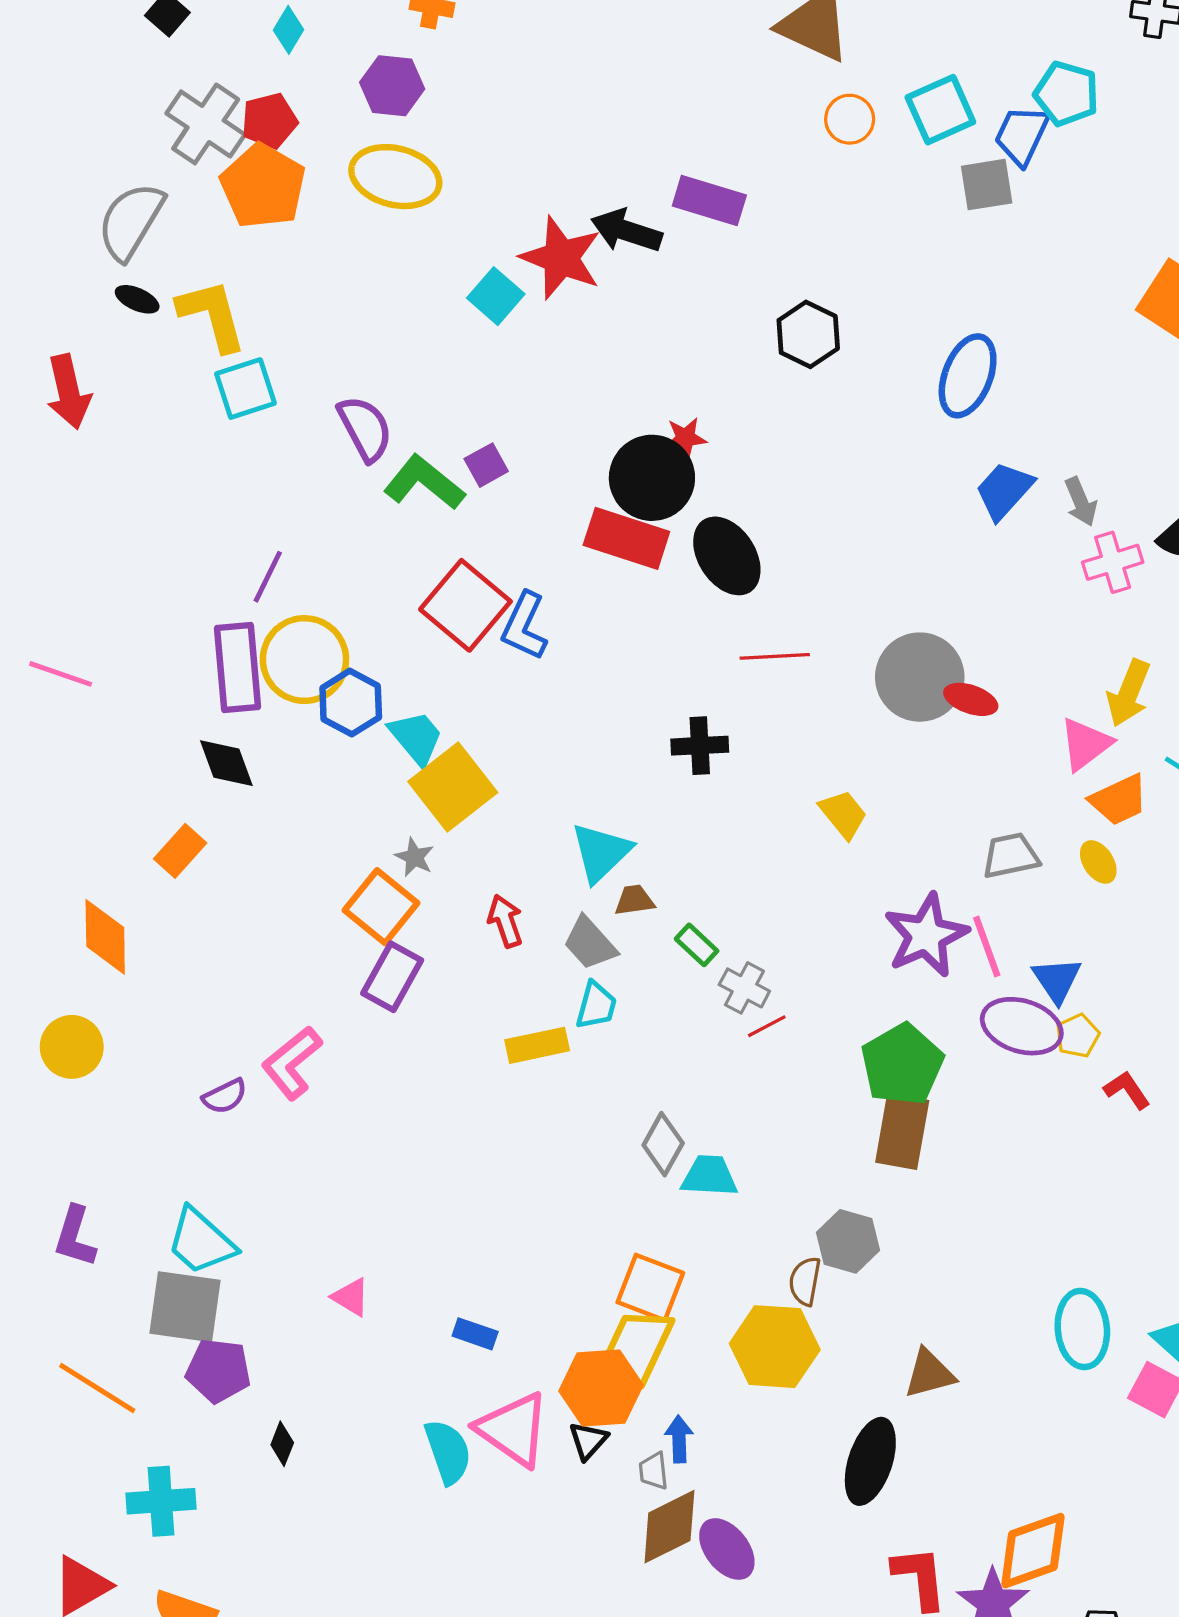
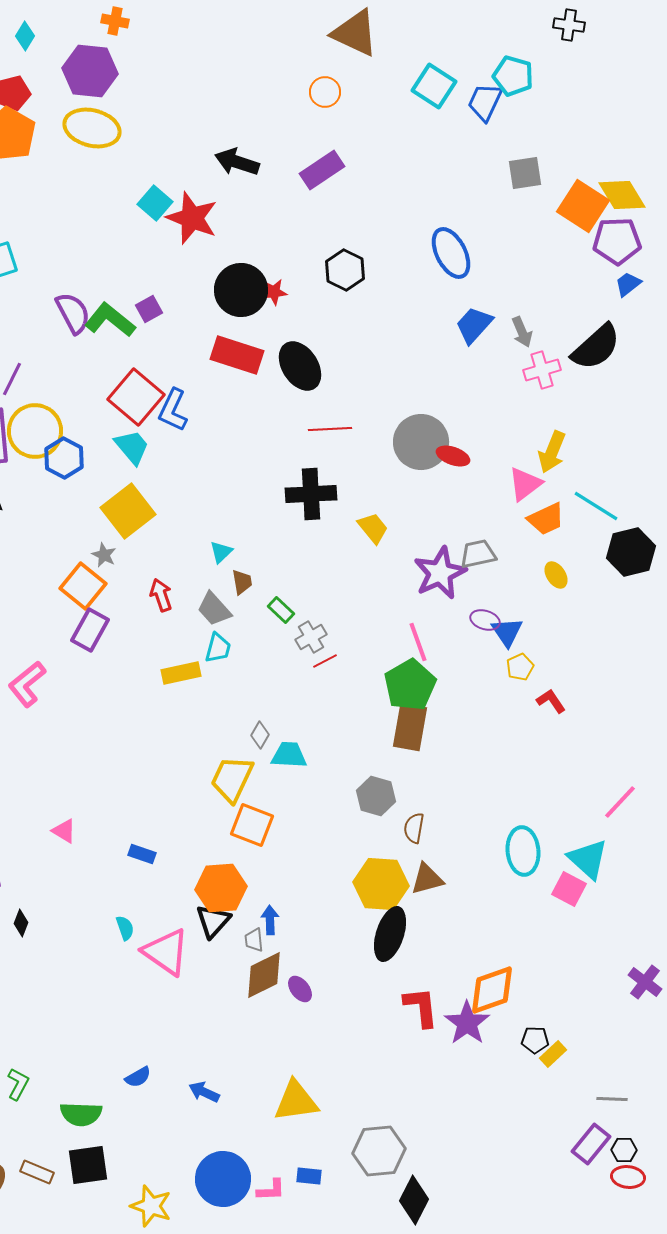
purple hexagon: (392, 86) -> (90, 71), size x1.4
cyan square: (940, 110) -> (434, 86), turned -33
orange circle: (850, 119) -> (325, 92), moved
gray square: (987, 185) -> (525, 173), moved
purple rectangle: (709, 200) -> (322, 170), moved, turned -51
red star: (561, 258) -> (192, 218), moved
black hexagon: (808, 334) -> (345, 270), moved
blue ellipse: (968, 376) -> (451, 253), turned -48
purple semicircle: (365, 428) -> (73, 313), moved
black circle: (652, 478) -> (241, 290), moved
cyan trapezoid: (416, 738) -> (132, 447), moved
black cross: (700, 746) -> (311, 494), moved, size x1.4
cyan triangle: (601, 852) -> (221, 552), size x0.6
yellow ellipse: (1098, 862) -> (556, 575), moved
brown trapezoid: (634, 900) -> (242, 582), turned 88
purple star: (926, 935) -> (440, 573), moved
pink line: (987, 946) -> (418, 642), moved
gray cross: (744, 988) -> (311, 637), turned 32
purple ellipse: (1022, 1026) -> (485, 620), moved, size x0.6
gray diamond: (663, 1144) -> (260, 735), size x0.7
brown semicircle: (805, 1281) -> (414, 828), moved
yellow trapezoid: (639, 1345) -> (232, 779), moved
yellow hexagon: (775, 1347) -> (381, 884), moved
pink triangle: (513, 1429) -> (166, 952), moved
black triangle: (588, 1441) -> (213, 921), size x1.4
cyan semicircle: (448, 1452) -> (125, 928), size x0.6
purple ellipse: (727, 1549) -> (300, 989), size x0.7

